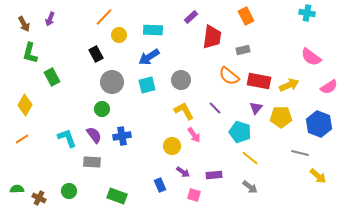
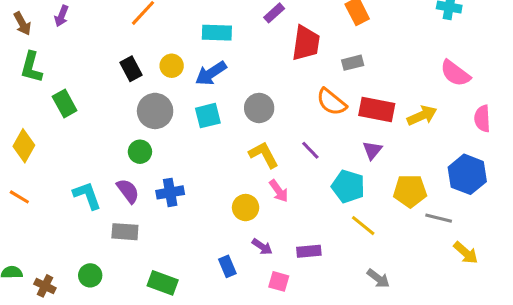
yellow circle: (119, 35) -> (172, 66), moved
pink semicircle: (329, 87) -> (482, 119), turned 120
yellow pentagon: (281, 117) -> (410, 191), moved
orange line: (22, 139) -> (19, 197), turned 64
gray arrow: (250, 187) -> (378, 278), moved

